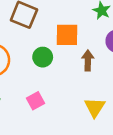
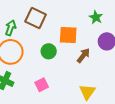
brown arrow: (88, 60) -> (83, 55), turned 35

